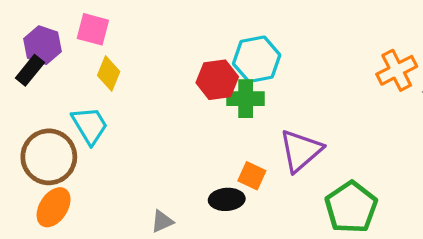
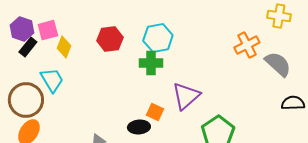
pink square: (93, 29) -> (48, 30), moved, turned -30
black rectangle: (30, 70) -> (28, 47), moved
red hexagon: (217, 80) -> (110, 39), moved

